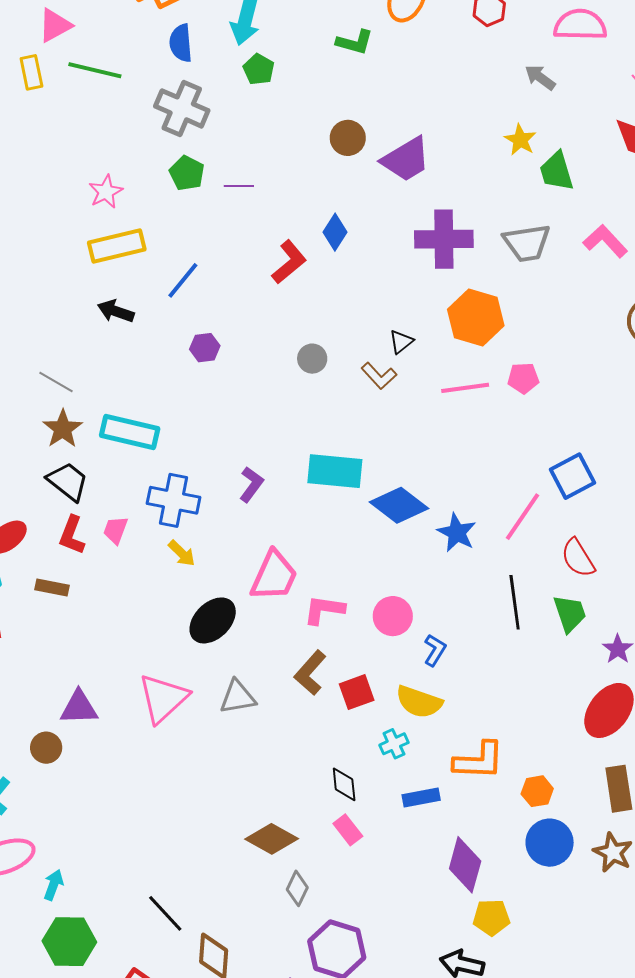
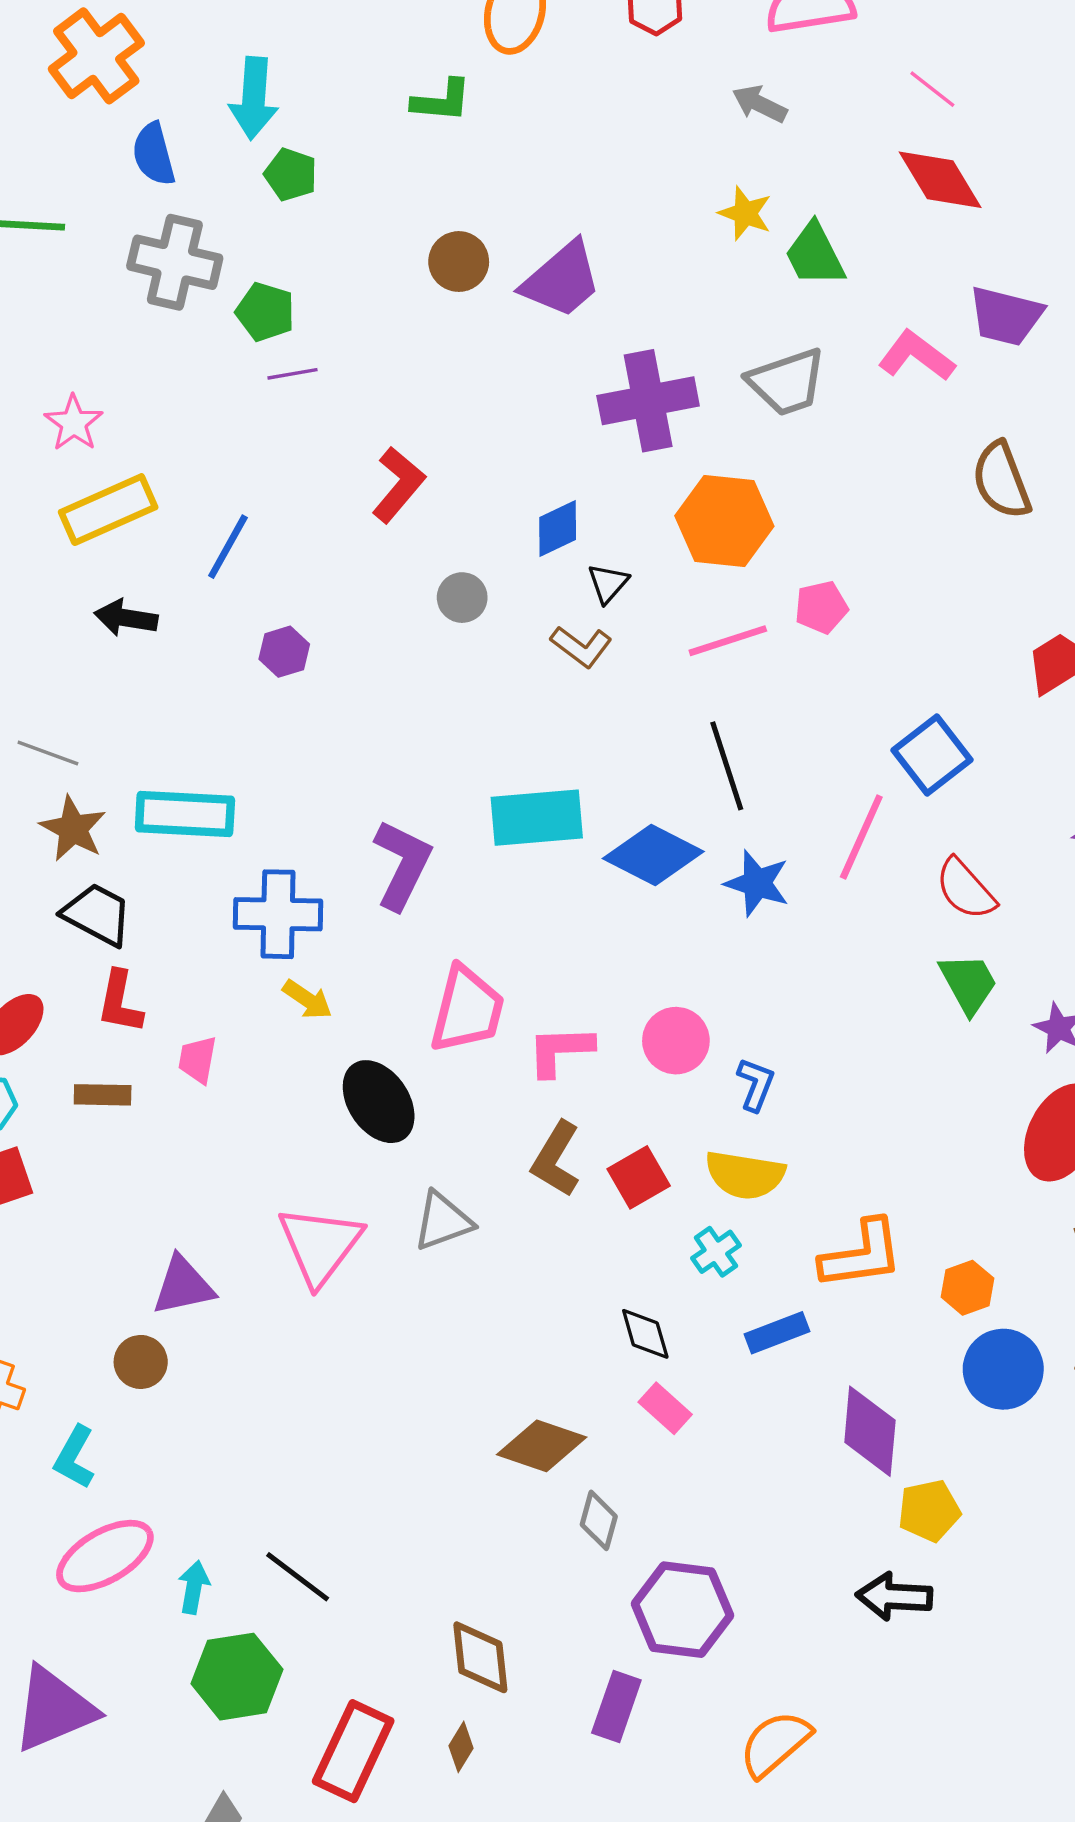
green pentagon: (187, 173) -> (265, 312), moved
blue diamond: (335, 232) -> (558, 529), moved, turned 42
gray circle: (312, 359) -> (462, 598), moved
purple L-shape: (251, 484) -> (402, 865), size x1.5
pink trapezoid: (116, 530) -> (198, 1060), moved
black line: (515, 602) -> (727, 766), moved
black ellipse: (213, 620) -> (379, 1102), turned -69
black line: (165, 913) -> (298, 1577), moved

